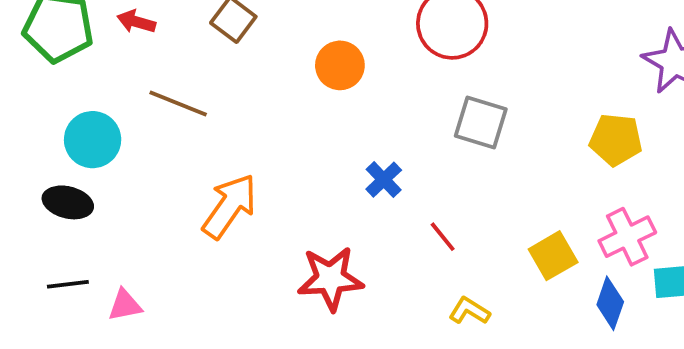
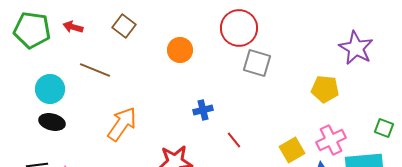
gray square: (481, 122) -> (257, 63), moved
blue cross: (384, 180) -> (203, 110), turned 30
black ellipse: (68, 202) -> (52, 122), moved

